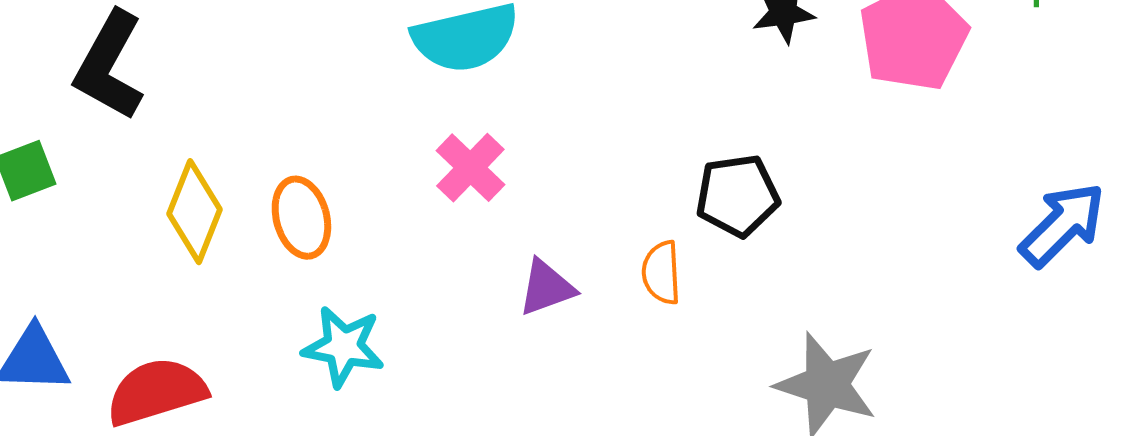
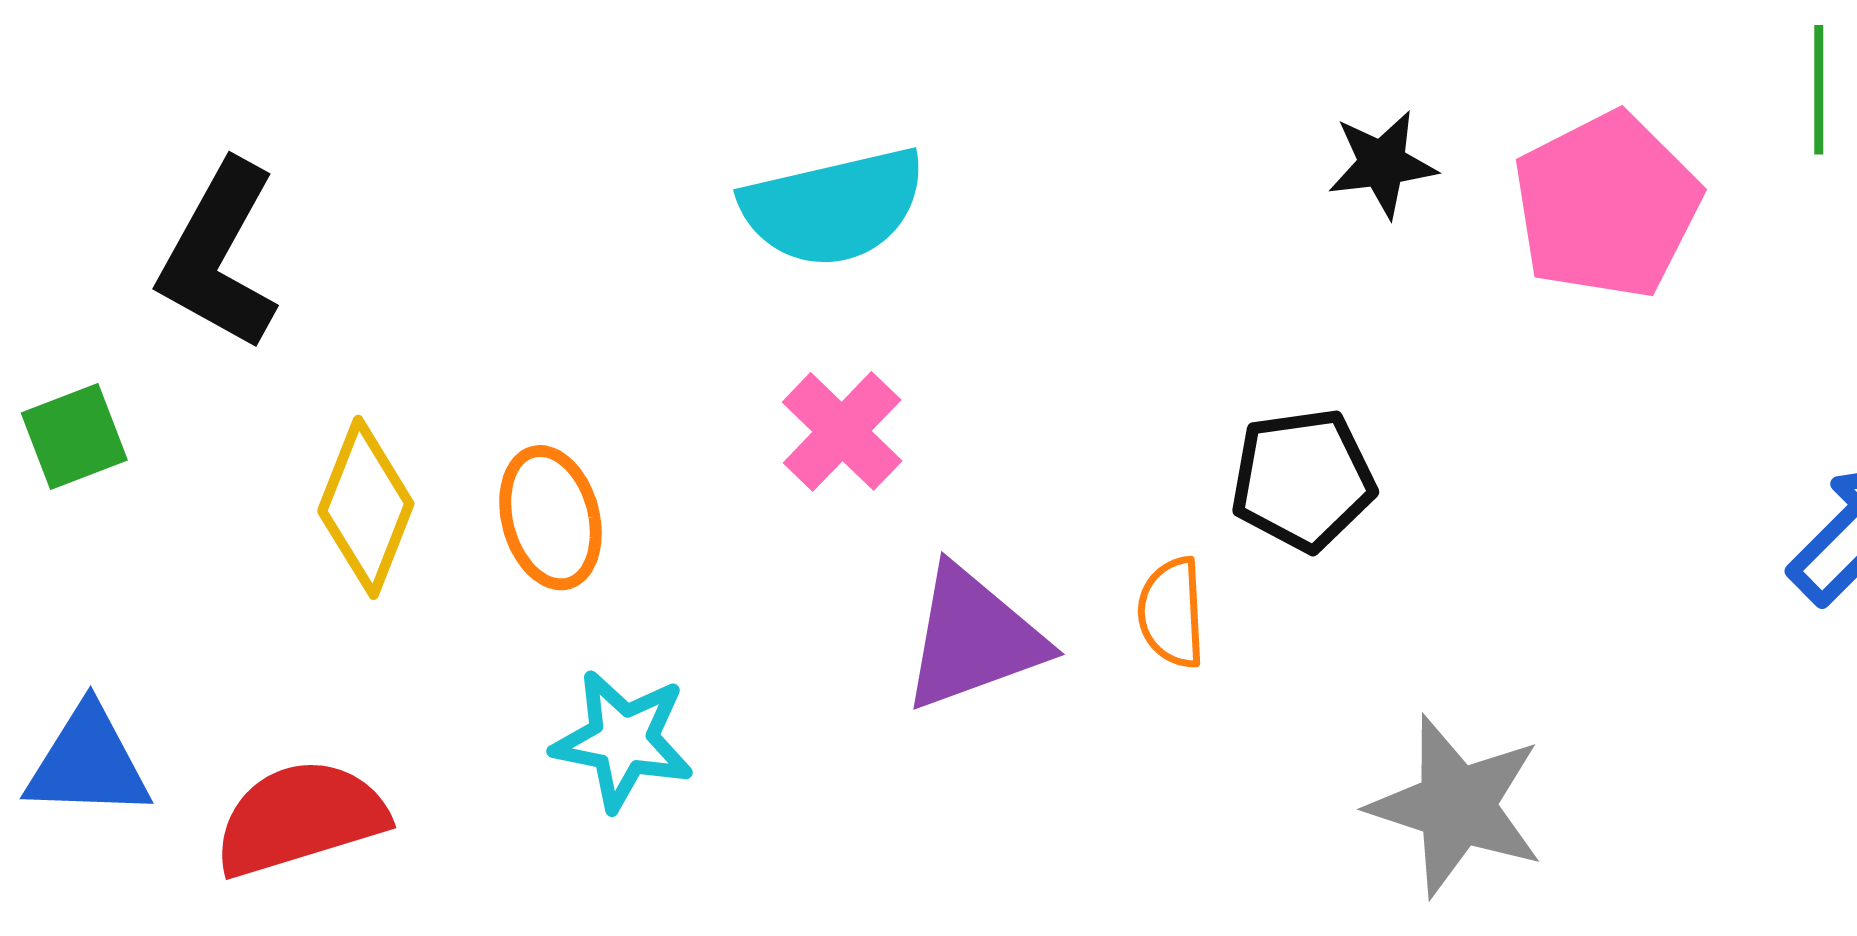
purple triangle: (546, 288) -> (973, 638), size x1.5

